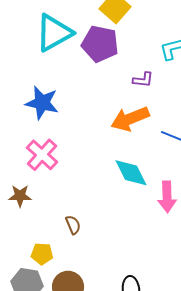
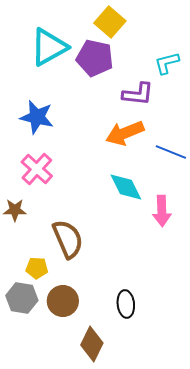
purple L-shape: (143, 80) -> (138, 94), size x1.5
brown semicircle: (73, 225) -> (68, 239), size x2.0

